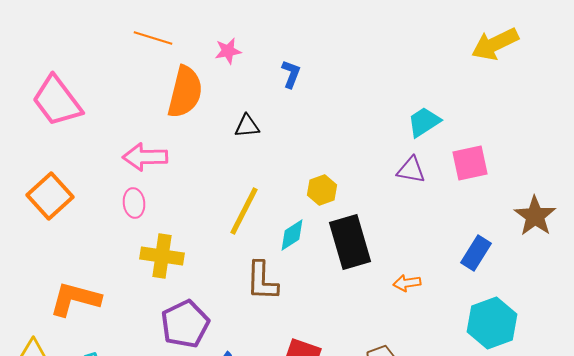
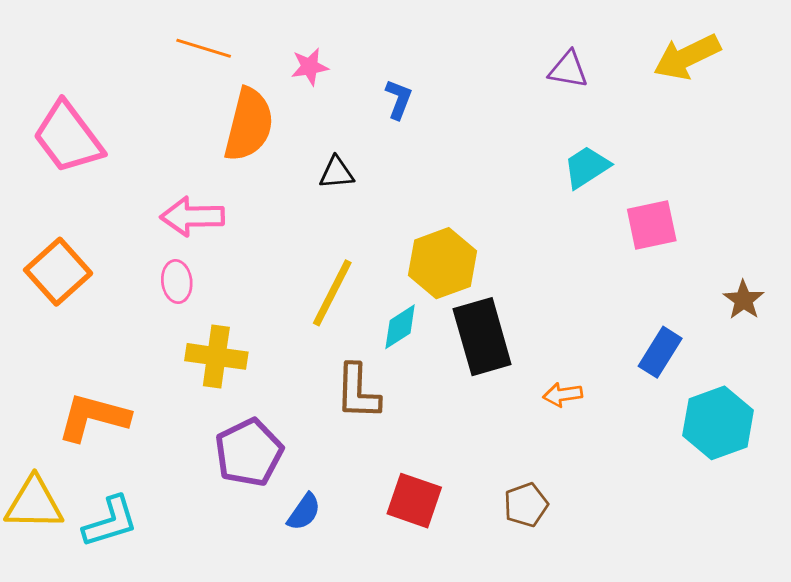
purple triangle: (411, 170) -> (568, 70), moved
yellow hexagon: (322, 190) -> (442, 263), size x1.6
brown star: (535, 216) -> (744, 300), size x0.7
cyan hexagon: (492, 323) -> (718, 423), moved

